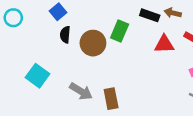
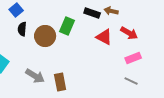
red triangle: (164, 44) -> (104, 37), turned 30

